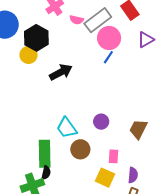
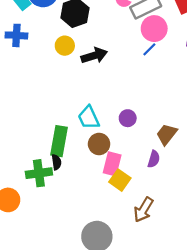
yellow circle: (29, 55) -> (65, 46), moved
pink rectangle: (113, 156) -> (112, 164), moved, size x1.5
black semicircle: (46, 173) -> (56, 162), turned -32
purple semicircle: (133, 175) -> (154, 159), moved

